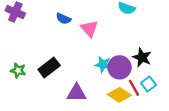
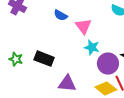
cyan star: (103, 64) -> (92, 47), moved
black rectangle: (49, 67) -> (44, 59), turned 54

